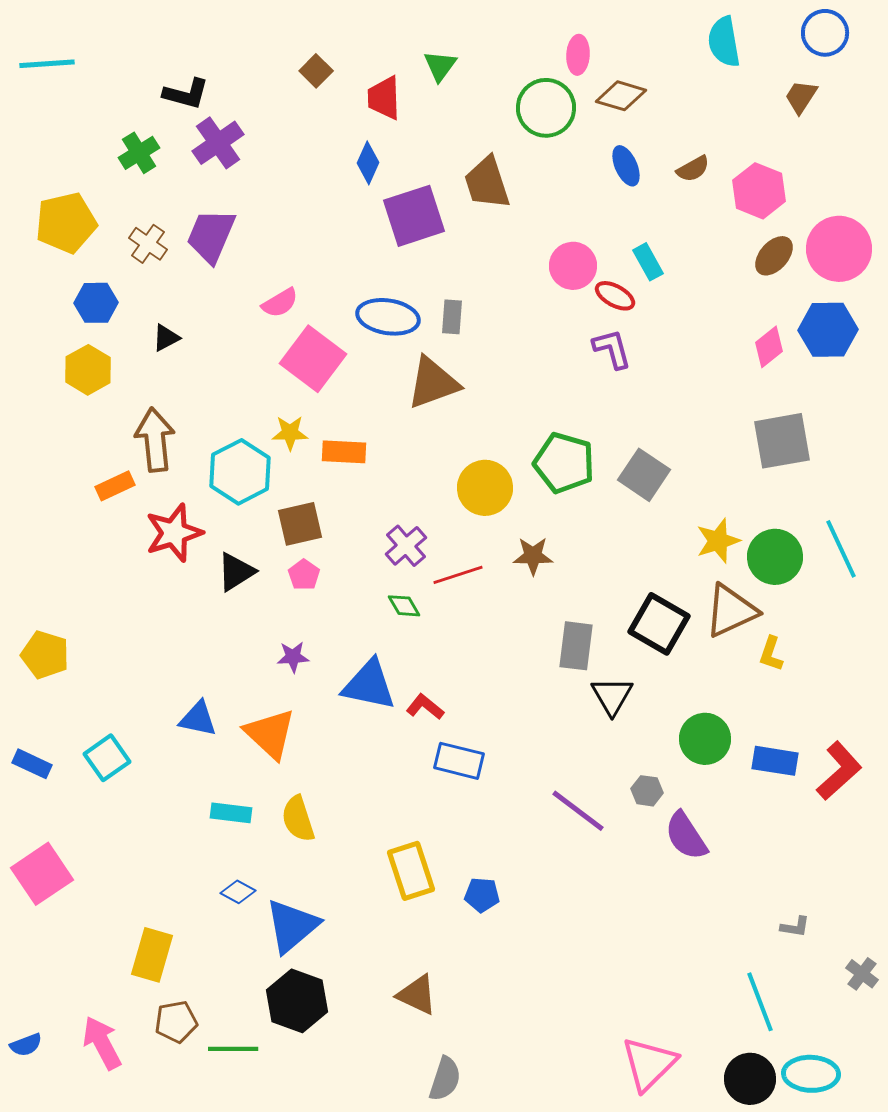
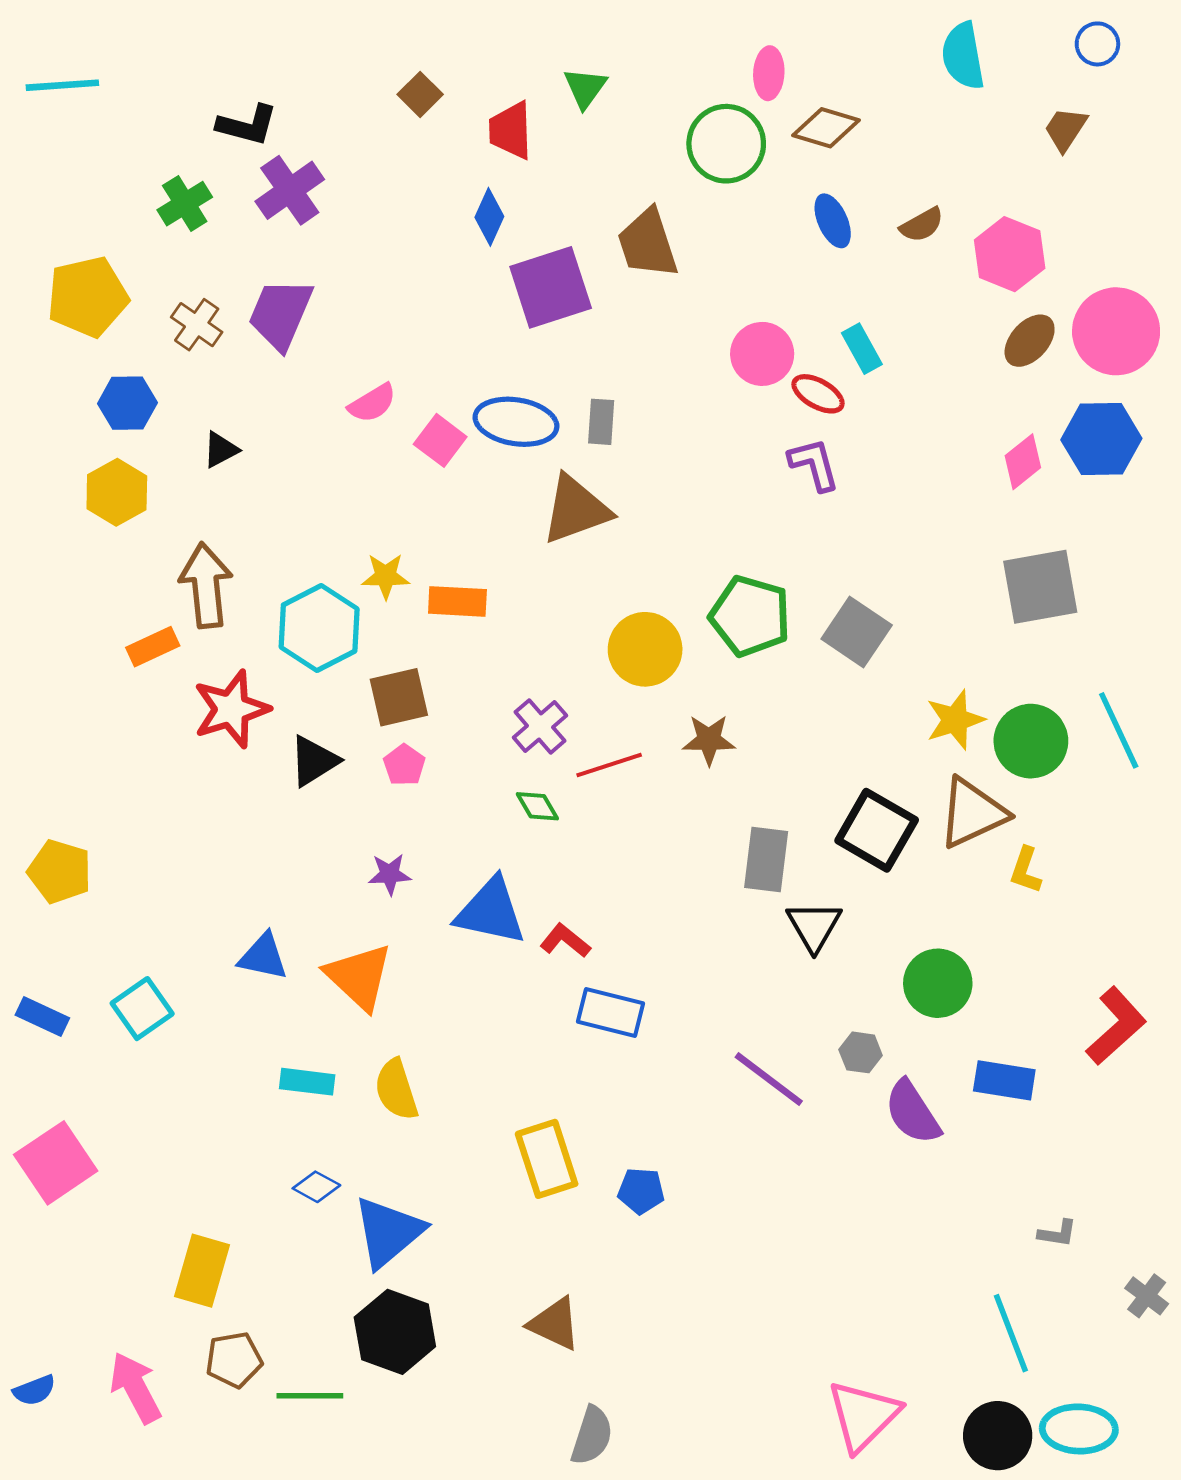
blue circle: (825, 33) -> (1097, 44), size x0.7
pink square: (313, 359) -> (440, 440), moved, size x0.6
blue rectangle: (775, 761) -> (1004, 1080), moved

